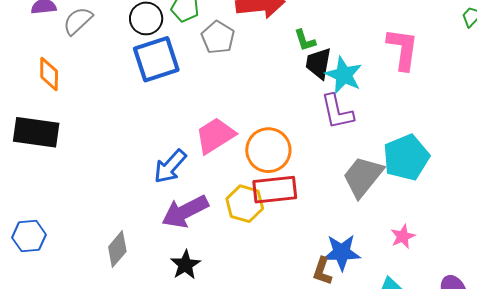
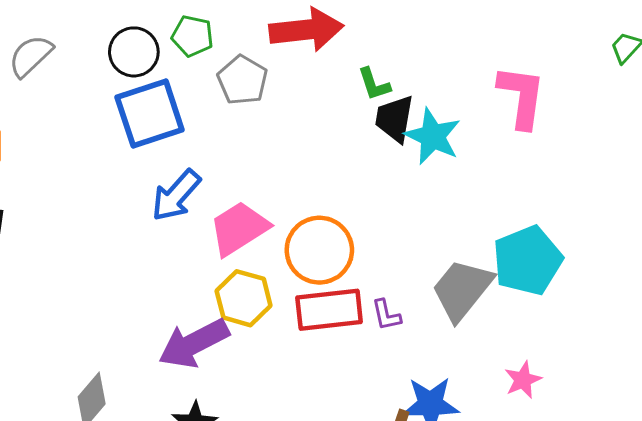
purple L-shape: (337, 112) -> (386, 315), moved, size x0.6
blue arrow: (170, 166) -> (176, 195), moved
yellow hexagon: (245, 204) -> (244, 298), moved

